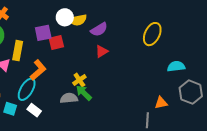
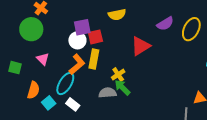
white circle: (65, 17) -> (77, 40), moved
purple semicircle: (99, 29) -> (165, 24), moved
yellow rectangle: (18, 51) -> (94, 59), moved
red triangle: (102, 51) -> (141, 46), size x1.5
cyan square: (10, 109) -> (49, 103), turned 32

